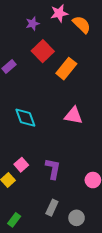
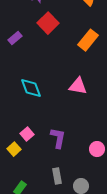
orange rectangle: (66, 69) -> (88, 40), moved
gray rectangle: (52, 208) -> (57, 176), turned -35

